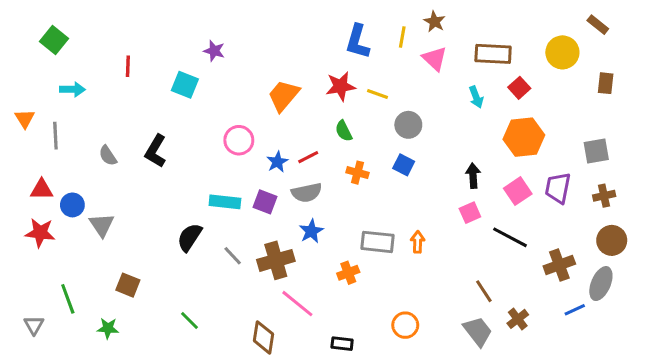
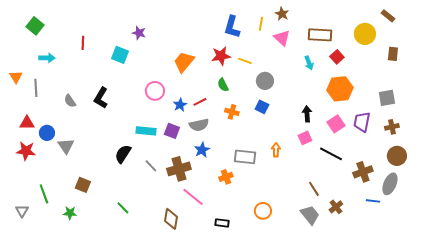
orange arrow: (418, 242) -> (276, 150), moved
blue line: (575, 310) -> (373, 201), turned 32

